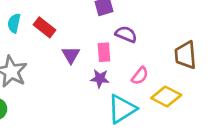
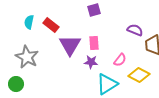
purple semicircle: (126, 34) -> (135, 30), moved
purple triangle: (71, 55) -> (70, 45), size x1.6

